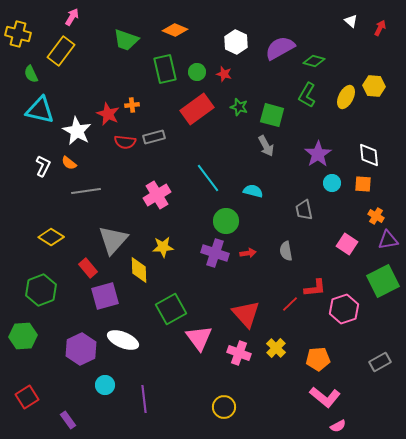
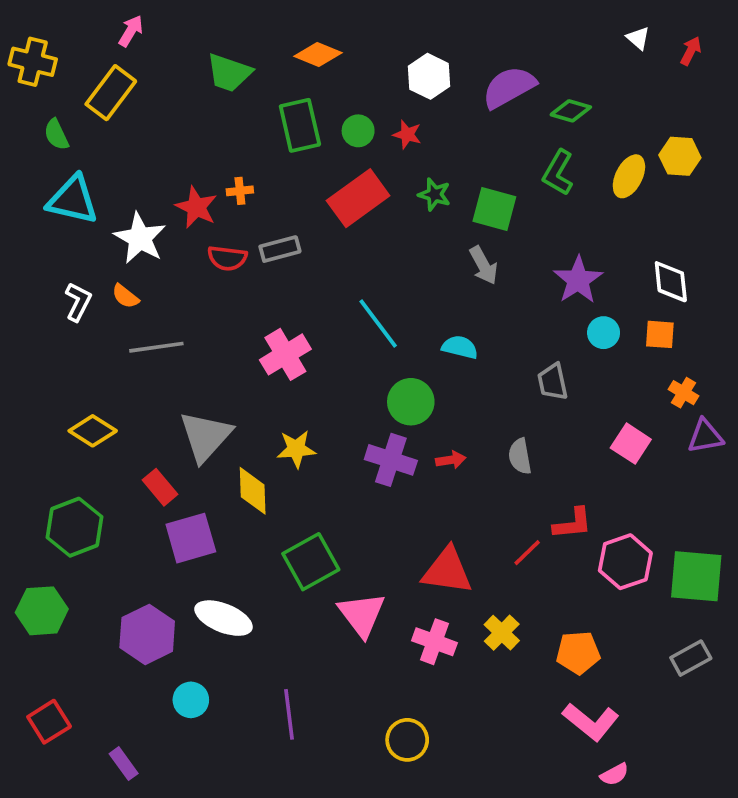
green square: (383, 281) -> (696, 576), moved, turned 32
red triangle: (246, 314) -> (447, 571), turned -40
purple line: (144, 399) -> (289, 714), moved

